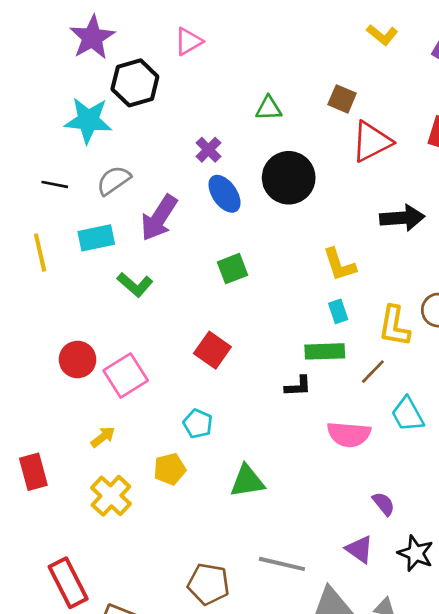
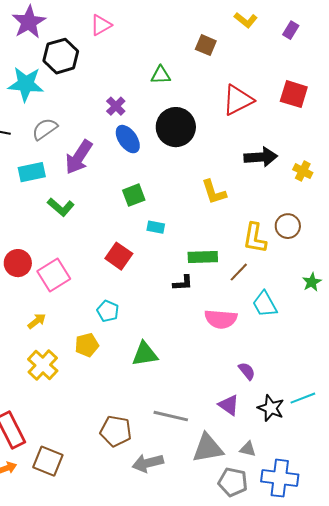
brown square: (342, 99) -> (206, 45), moved
cyan rectangle: (338, 311) -> (156, 227), moved, turned -60

